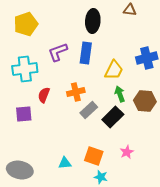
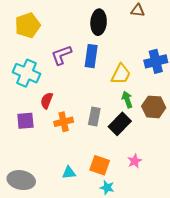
cyan cross: (25, 69) -> (26, 73), turned 30
orange cross: (76, 92) -> (64, 122), moved
gray rectangle: (89, 110) -> (94, 116), turned -36

